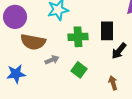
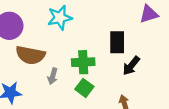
green cross: (78, 37) -> (83, 62), moved
gray arrow: (52, 60) -> (53, 76), turned 128

